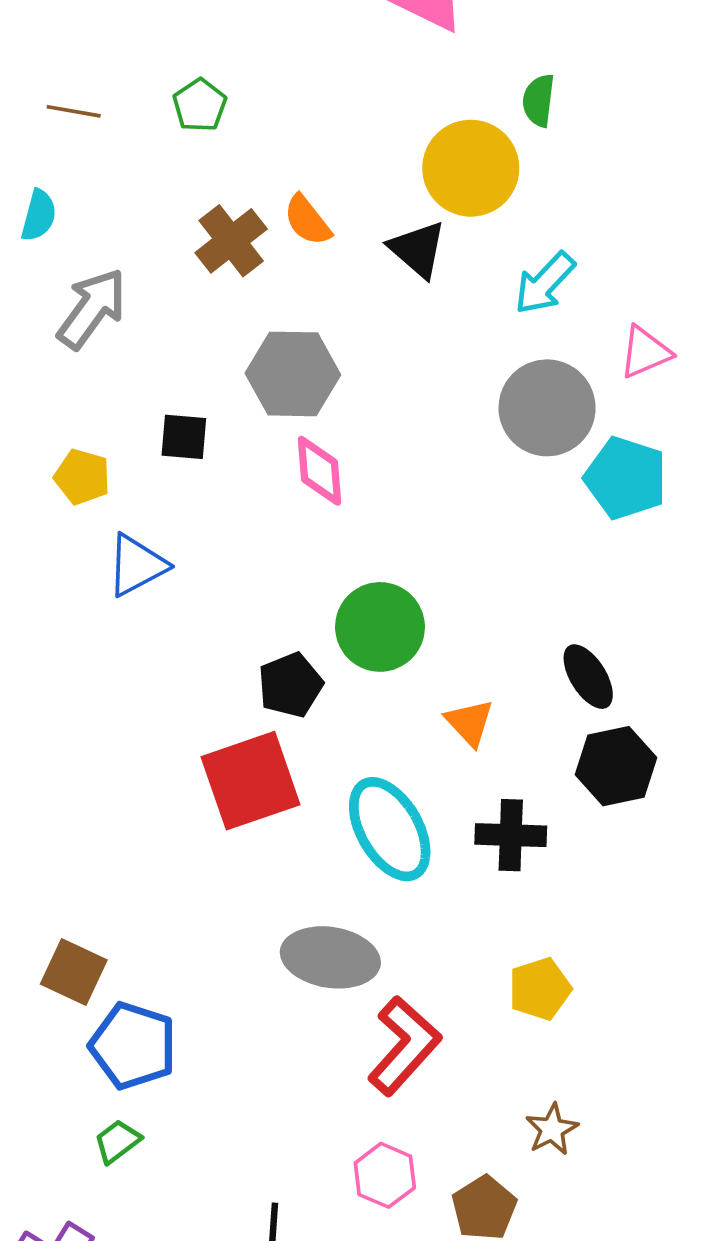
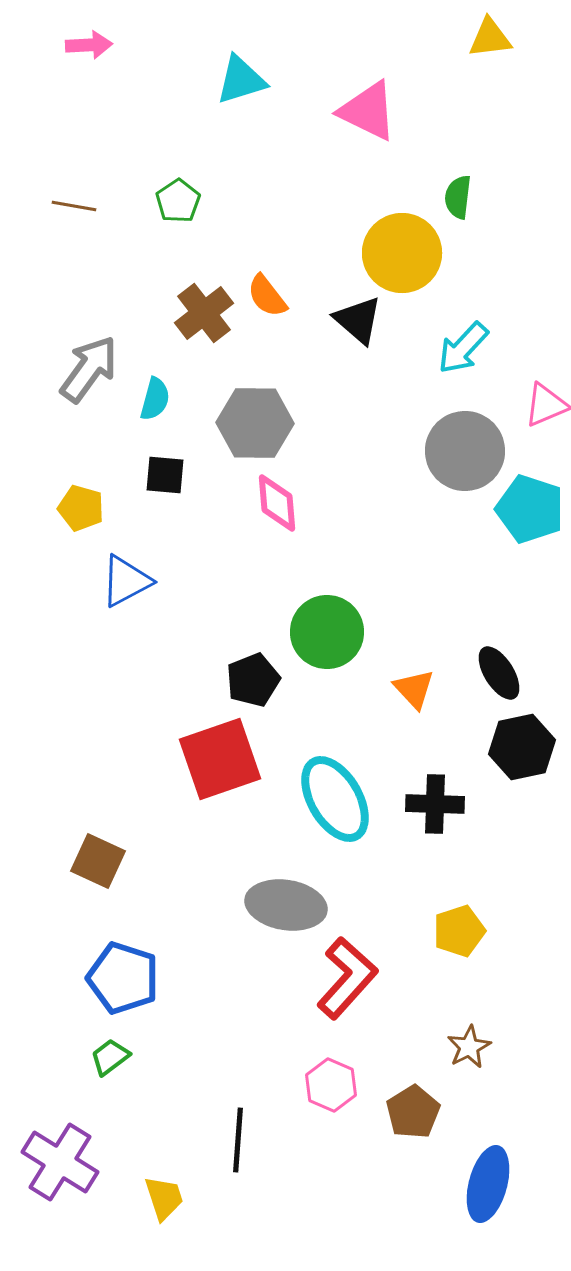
cyan semicircle: (39, 215) -> (155, 399), moved
orange triangle: (470, 723) -> (414, 689), moved
brown square: (74, 972) -> (98, 861), moved

